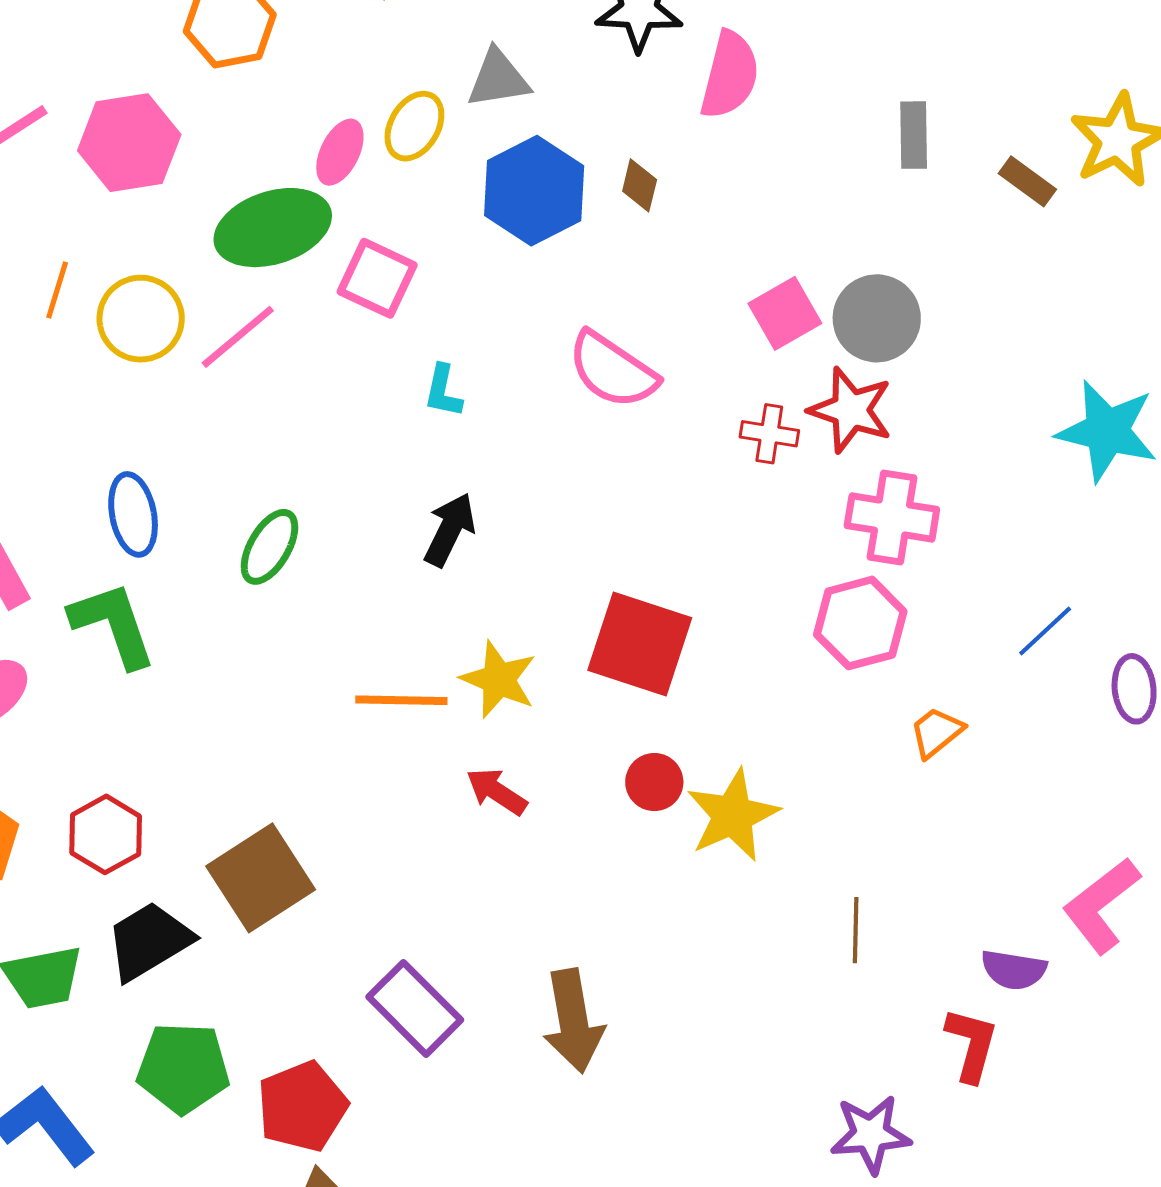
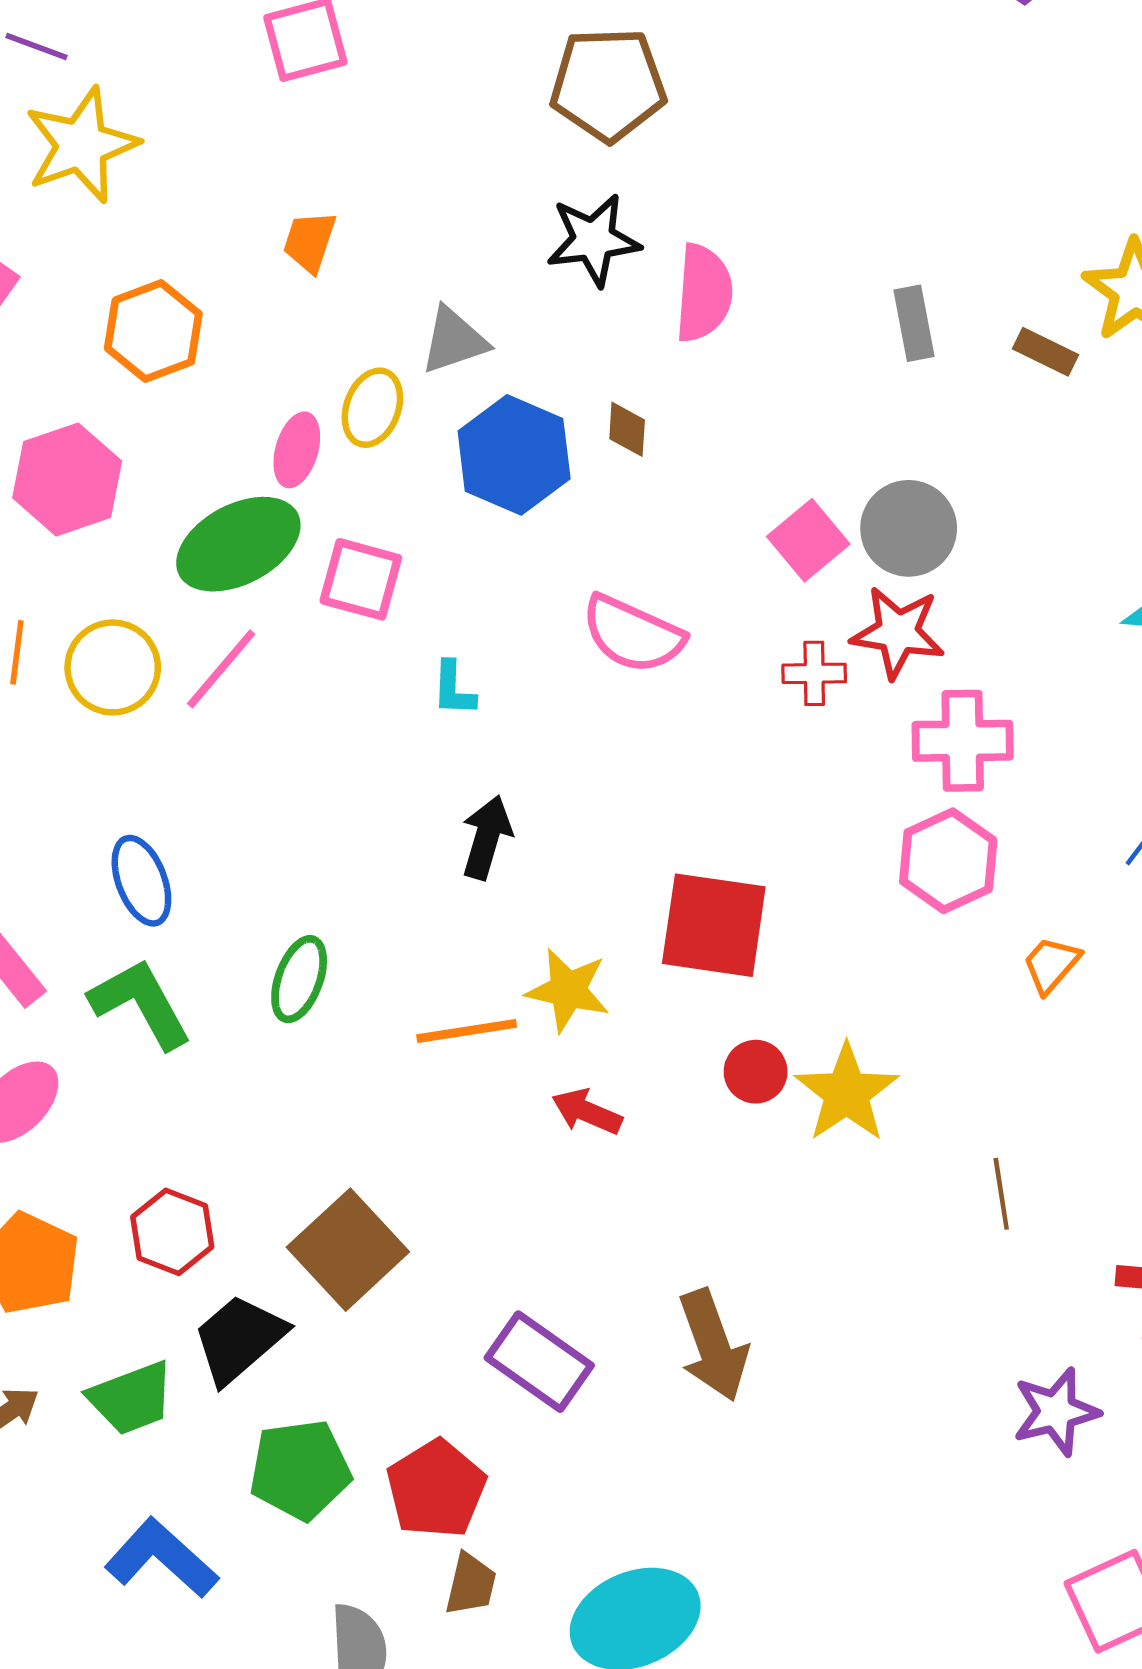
green ellipse: (269, 547) -> (299, 979), moved

